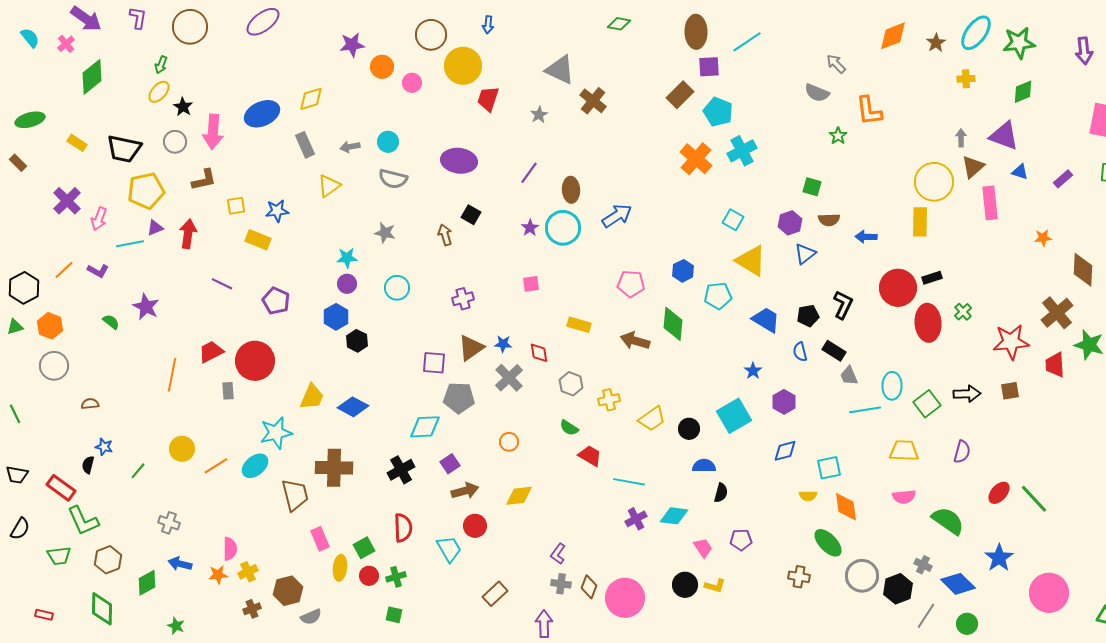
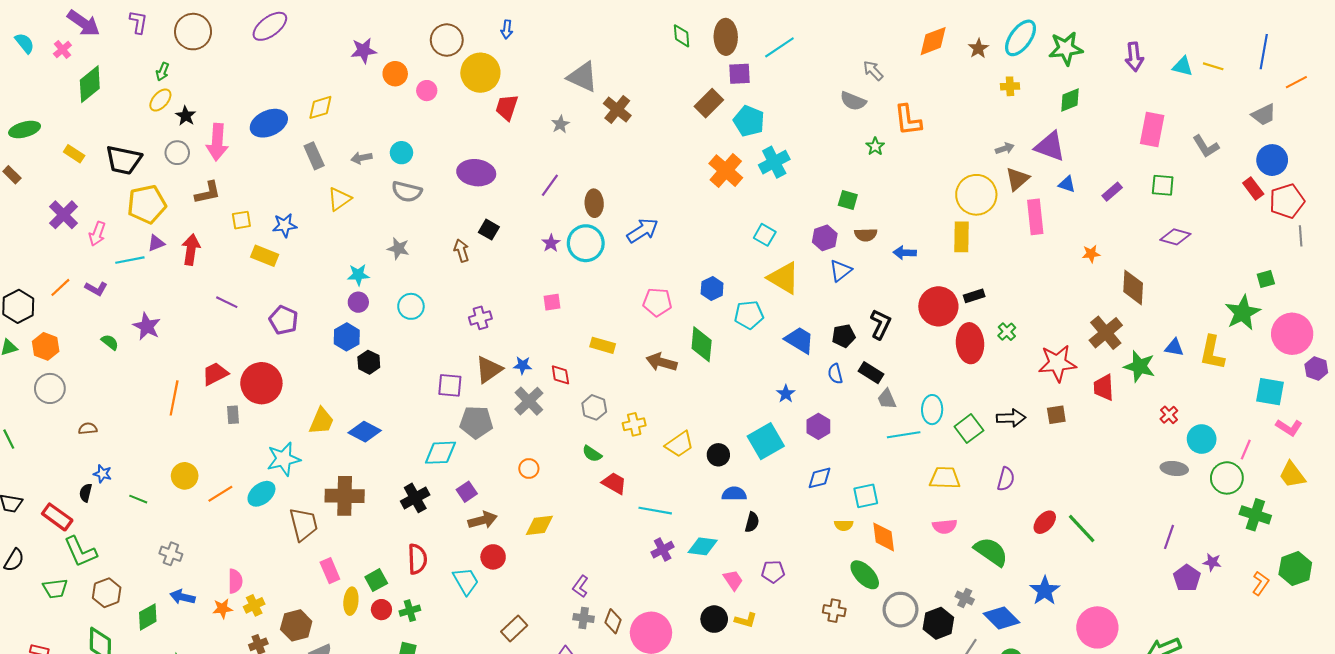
green diamond: (619, 24) -> (682, 36), moved, turned 75
gray arrow: (961, 138) -> (1005, 148), turned 72
green line: (138, 471) -> (138, 499), turned 72

